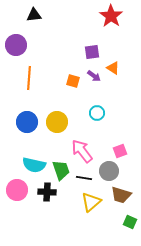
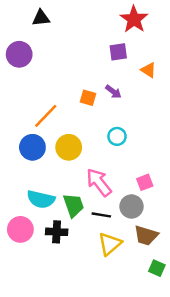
purple square: (92, 52) -> (118, 52), moved
orange triangle: (113, 68) -> (148, 70), moved
orange line: (29, 78) -> (46, 116), moved, turned 40

